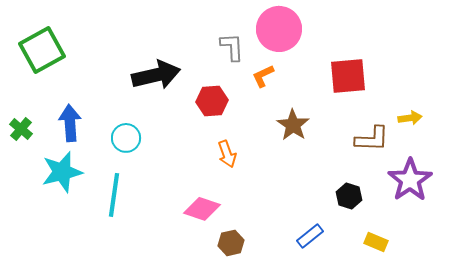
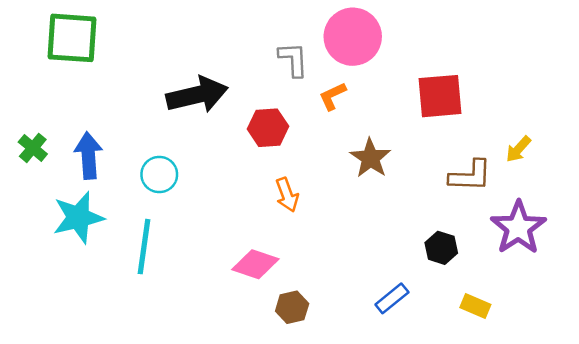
green square: (42, 50) -> (72, 38), moved, turned 33
yellow arrow: (410, 118) -> (518, 149), turned 140
green cross: (21, 129) -> (33, 148), moved

